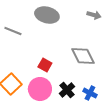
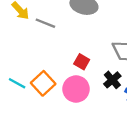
black cross: (67, 90) -> (112, 80), moved

